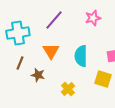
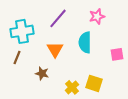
cyan semicircle: (81, 56) -> (85, 42), moved
brown line: (20, 63) -> (17, 57), moved
yellow square: (103, 79) -> (94, 83), moved

